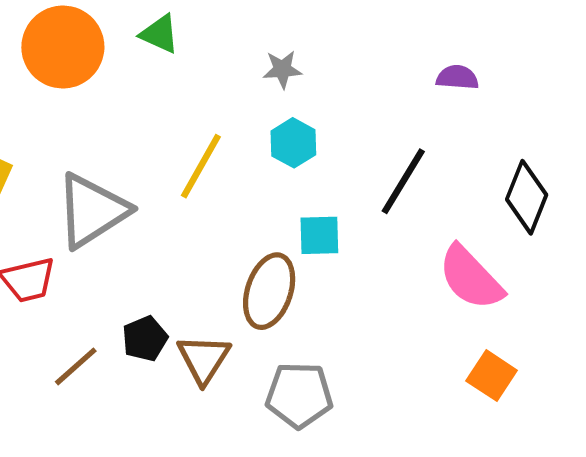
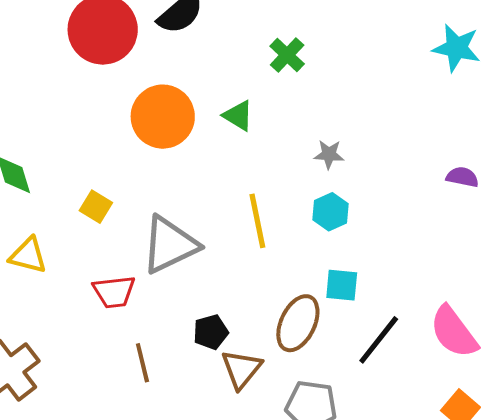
yellow line: (201, 166) -> (257, 221), turned -48
black line: (403, 181) -> (379, 340), moved
black pentagon: (145, 339) -> (211, 332), moved
brown line: (76, 366) -> (142, 363), turned -69

